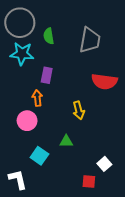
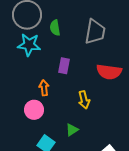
purple rectangle: (47, 75) -> (64, 66), moved
green triangle: (66, 141) -> (72, 130), turned -32

